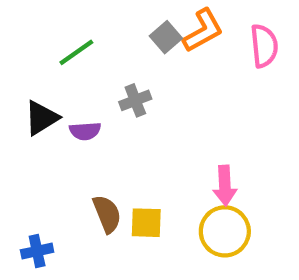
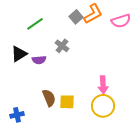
pink semicircle: (264, 46) -> (121, 21), turned 78
gray cross: (135, 100) -> (62, 46), turned -32

